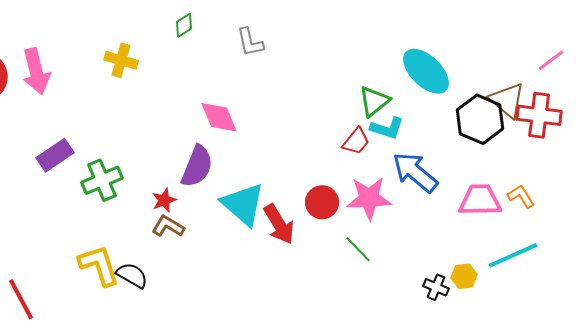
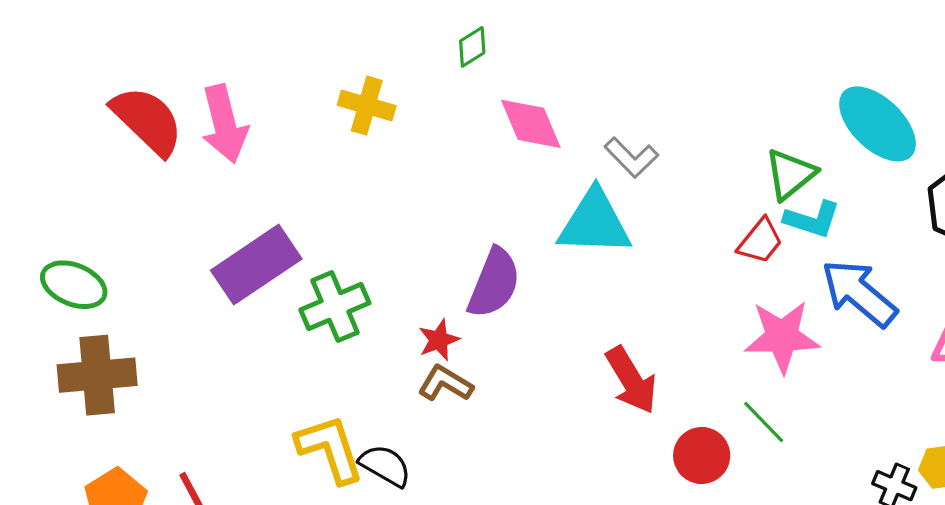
gray L-shape: (250, 42) -> (631, 157), moved, turned -32
pink diamond: (219, 117) -> (531, 124), moved
purple rectangle: (55, 155) -> (256, 265), size x1.4
red circle: (322, 202) -> (702, 455), moved
cyan triangle: (243, 204) -> (594, 223), moved, turned -39

